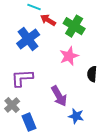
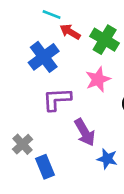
purple L-shape: (22, 78) -> (57, 99), moved

